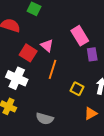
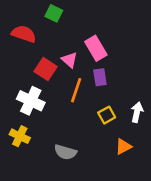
pink rectangle: (80, 36) -> (96, 48), moved
purple rectangle: (92, 54) -> (100, 77), moved
yellow square: (77, 89) -> (107, 115), turned 32

